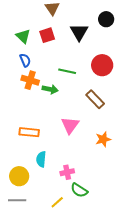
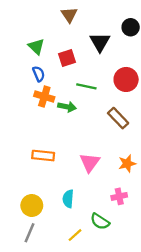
red square: (47, 35) -> (67, 58), moved
pink triangle: (70, 125) -> (90, 162), moved
cyan semicircle: (41, 159) -> (68, 199), moved
pink cross: (67, 172) -> (119, 196), moved
gray line: (17, 200) -> (30, 233), turned -66

